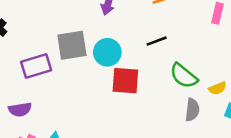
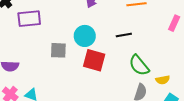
gray square: (72, 45) -> (58, 50), moved, size x0.7
purple rectangle: (36, 66) -> (29, 19), moved

